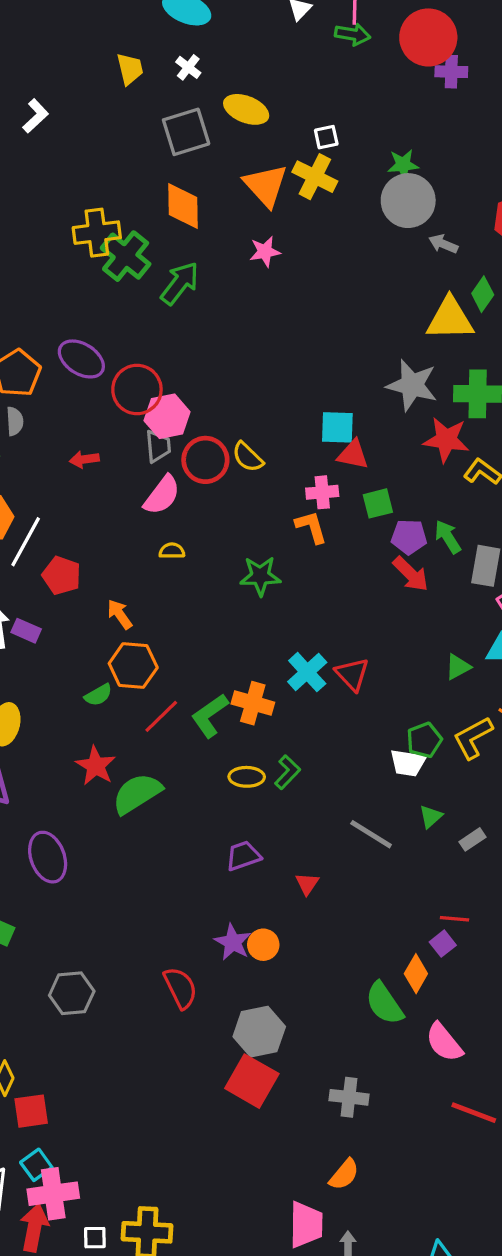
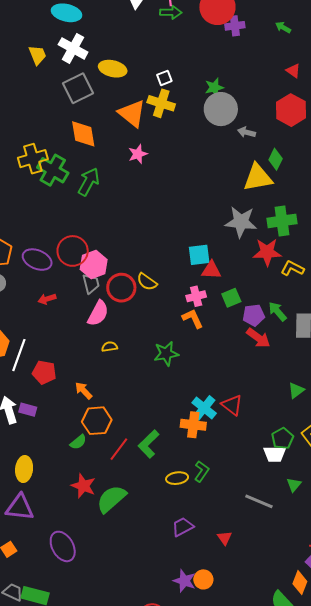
white cross: (188, 67) -> (73, 48), size x1.8
purple ellipse: (81, 359) -> (37, 260), moved
orange cross: (253, 703) -> (193, 425), moved

